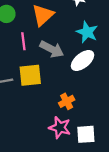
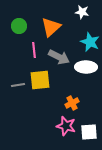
white ellipse: (83, 60) -> (86, 67), turned 40

